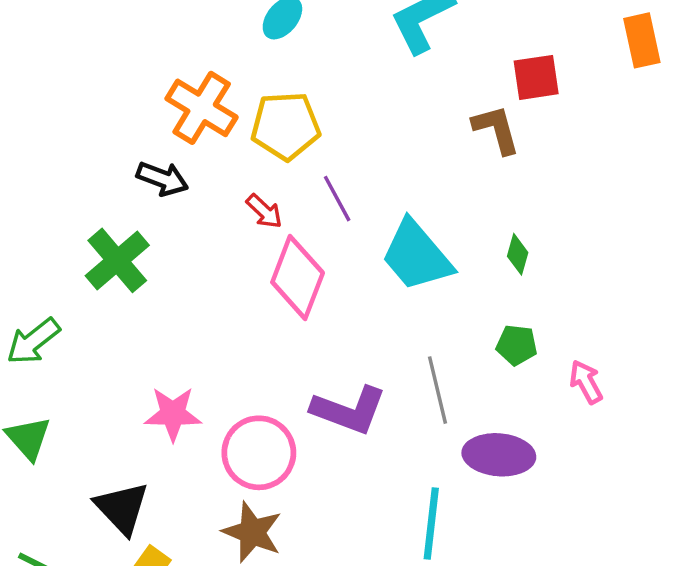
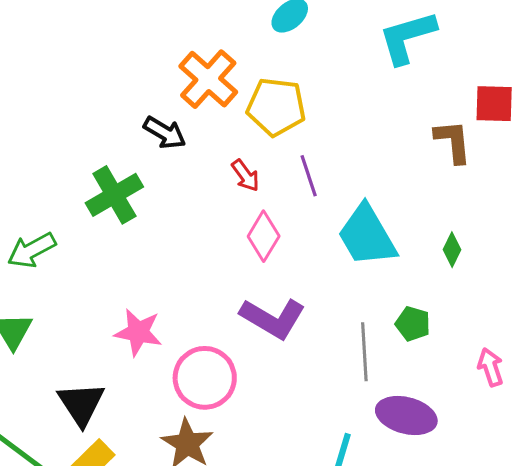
pink diamond: (298, 278) -> (264, 236), size x0.7
green pentagon: (517, 345) -> (413, 324), moved
purple L-shape: (349, 410) -> (273, 318), moved

